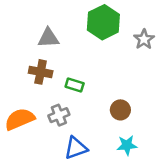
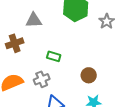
brown cross: (41, 72) -> (15, 43), moved, turned -30

